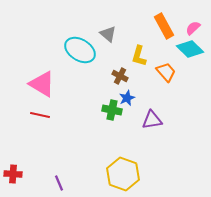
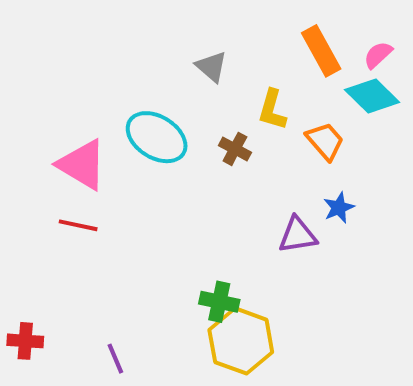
cyan ellipse: (80, 50) -> (157, 137), moved
blue star: (127, 98) -> (339, 208), moved
green cross: (112, 110) -> (219, 302), moved

